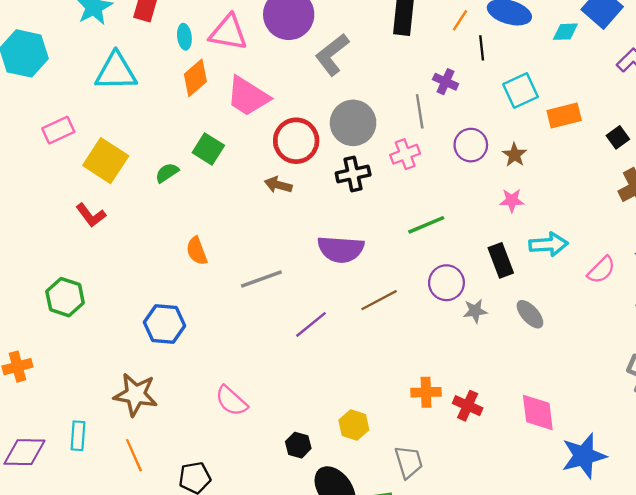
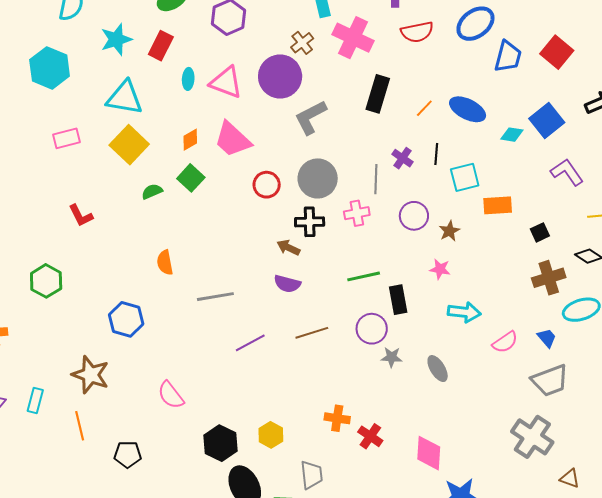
black line: (482, 48) -> (436, 154), moved
orange diamond: (195, 78) -> (190, 140), moved, size x0.7
red circle: (296, 141) -> (267, 185), size x0.7
yellow square: (106, 161) -> (129, 145), moved
brown arrow: (278, 185) -> (288, 248), moved
purple semicircle: (341, 249) -> (287, 284), size x0.7
black rectangle: (501, 260) -> (398, 300), moved
black hexagon: (298, 445) -> (221, 443), size x1.6

